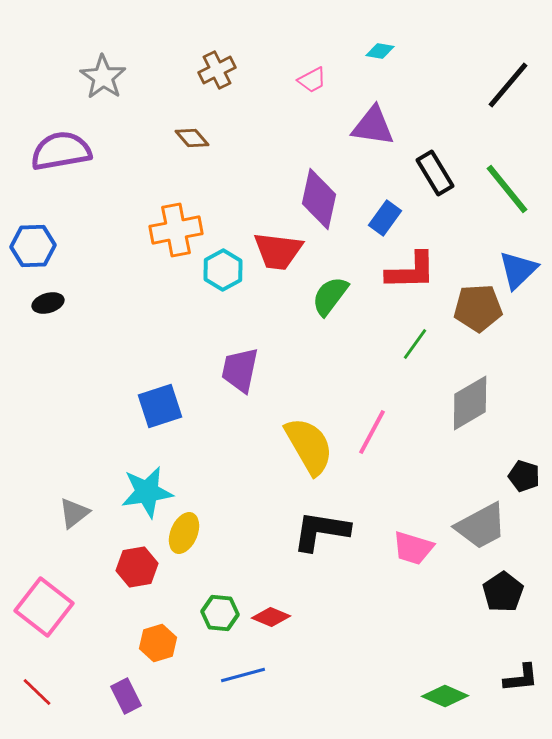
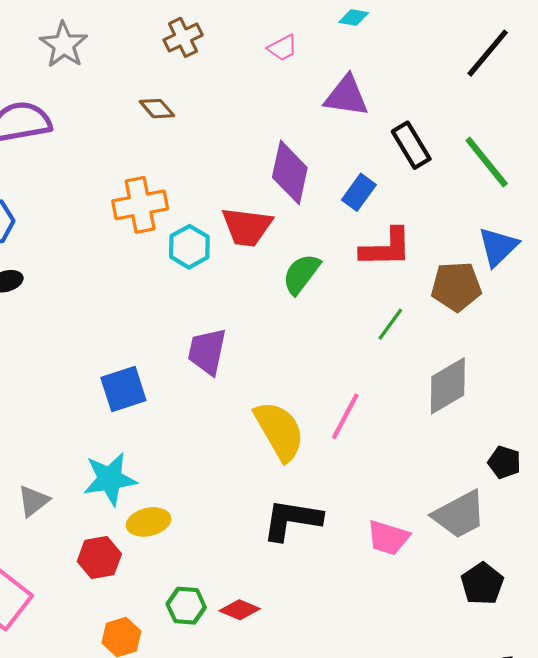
yellow ellipse: (184, 533) -> (149, 522), turned 54

